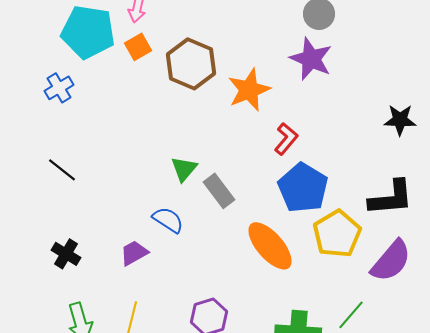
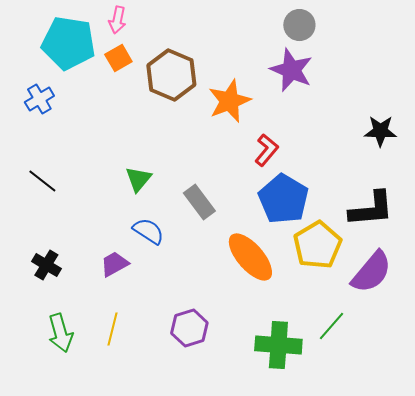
green triangle: (184, 169) -> (138, 179), moved

